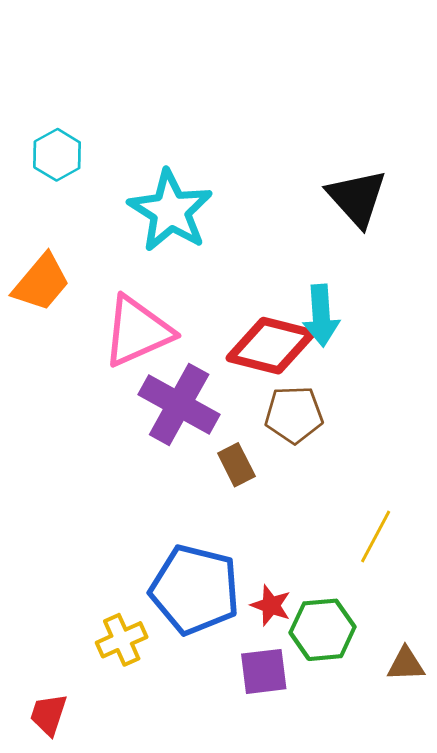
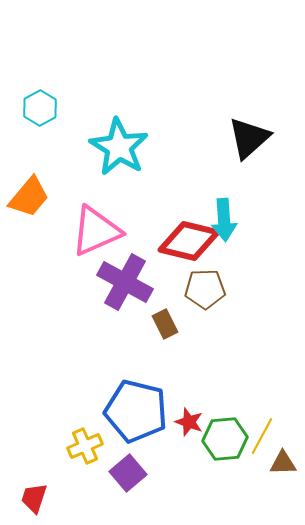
black triangle: (357, 198) -> (249, 138), turned 30
yellow line: (376, 537) -> (262, 436), moved
purple square: (264, 671) -> (128, 473), moved, turned -33

